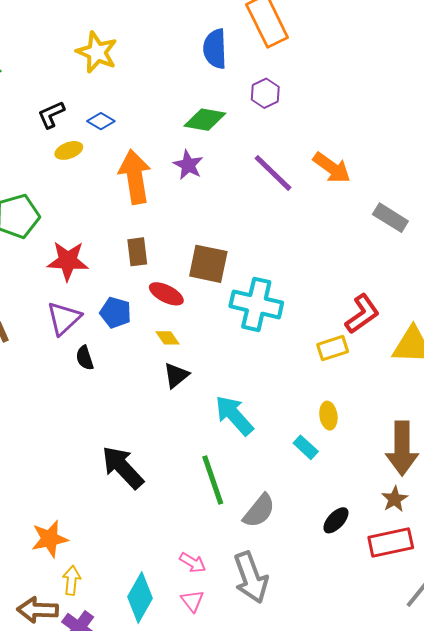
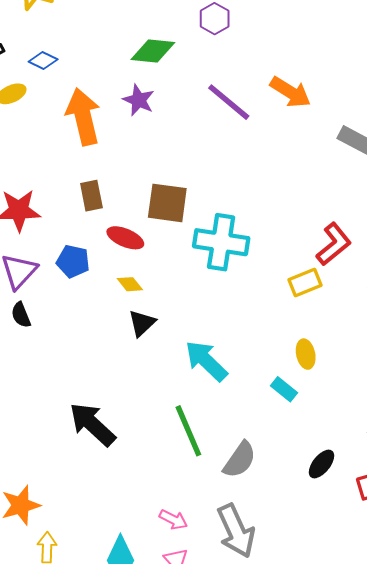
black semicircle: (85, 358) -> (21, 315), moved

